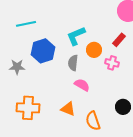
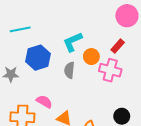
pink cross: (112, 63) -> (110, 70), size x1.5
pink semicircle: (82, 85) -> (44, 102), moved

